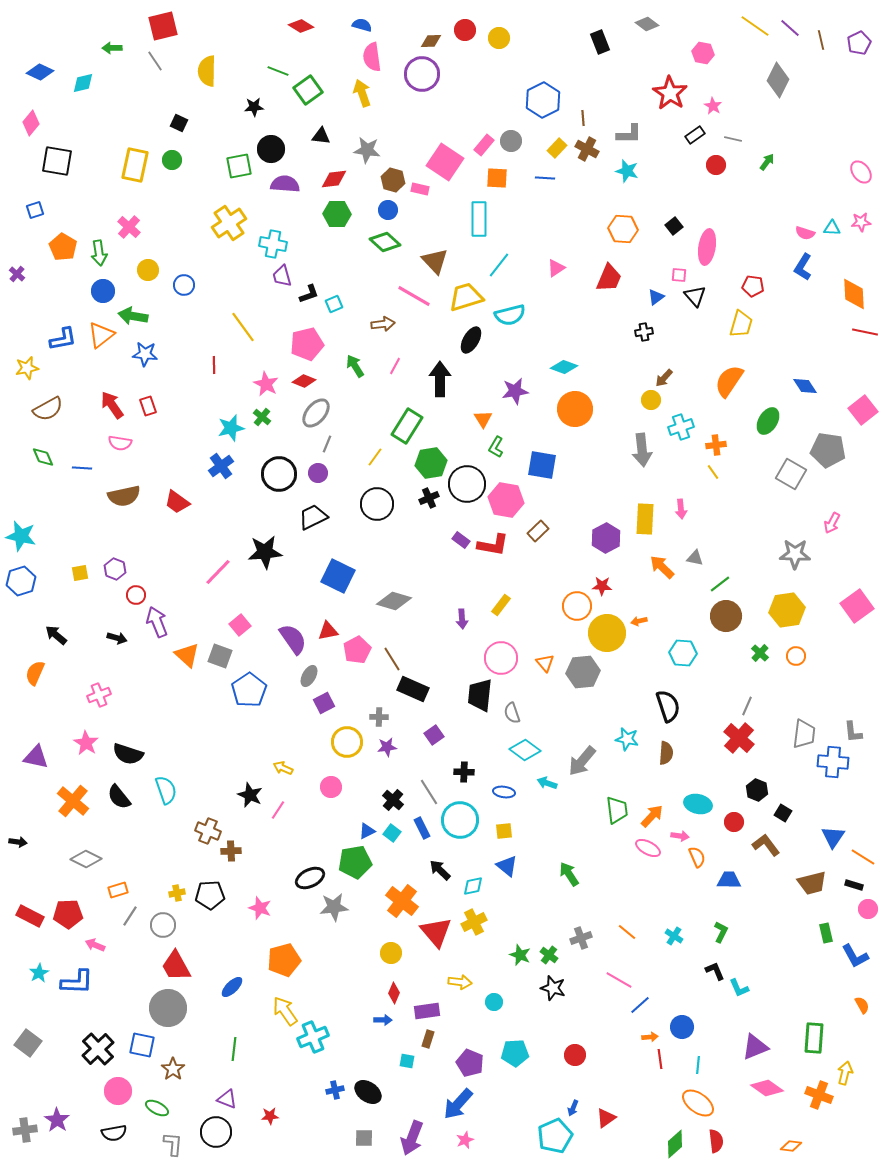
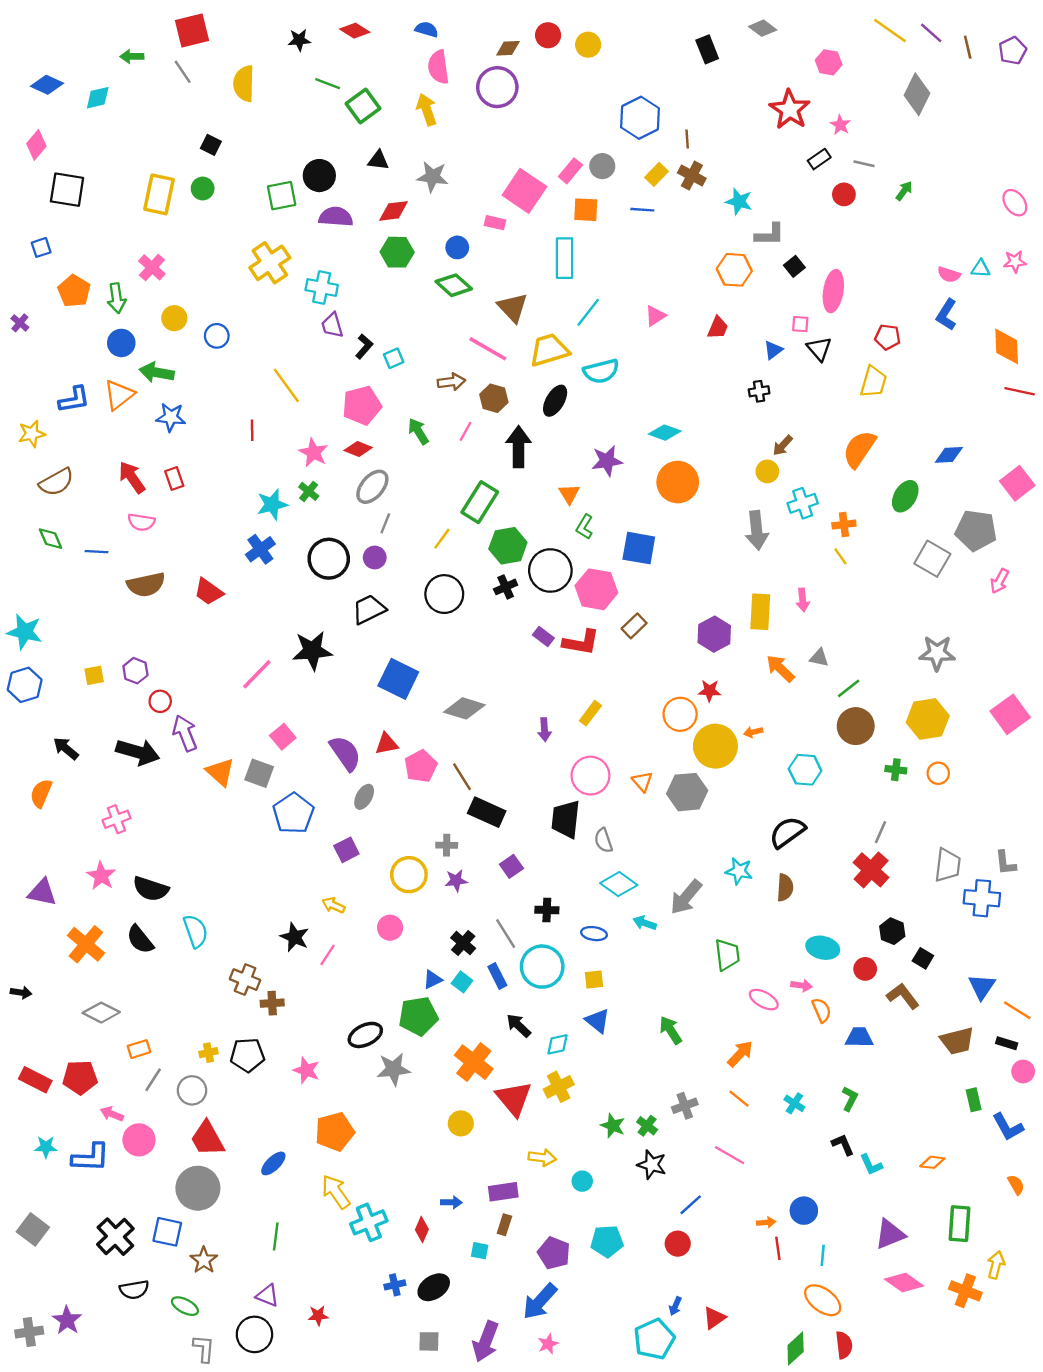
black star: (254, 107) -> (299, 40), moved
gray L-shape: (629, 134) -> (770, 234), moved
brown hexagon: (393, 180) -> (494, 398), moved
red trapezoid: (609, 278) -> (718, 328), size x0.7
black L-shape: (309, 294) -> (364, 346), turned -30
blue diamond: (805, 386) -> (949, 455), turned -60
pink arrow: (832, 523) -> (1000, 581), moved
black arrow: (117, 638) -> (138, 752), size x1.8
green cross: (760, 653) -> (896, 770), turned -36
purple square: (324, 703) -> (346, 850), moved
black semicircle: (668, 706) -> (787, 832), turned -108
orange arrow: (652, 816) -> (740, 1054), moved
cyan star: (39, 973) -> (46, 1147), turned 30
red diamond: (394, 993) -> (422, 1229), moved
blue line: (640, 1005) -> (691, 1205), moved
pink circle: (118, 1091) -> (139, 1140), moved
black ellipse: (368, 1092) -> (434, 1287), turned -68
black semicircle: (114, 1133) -> (134, 1290), moved
orange diamond: (791, 1146) -> (932, 1162), moved

